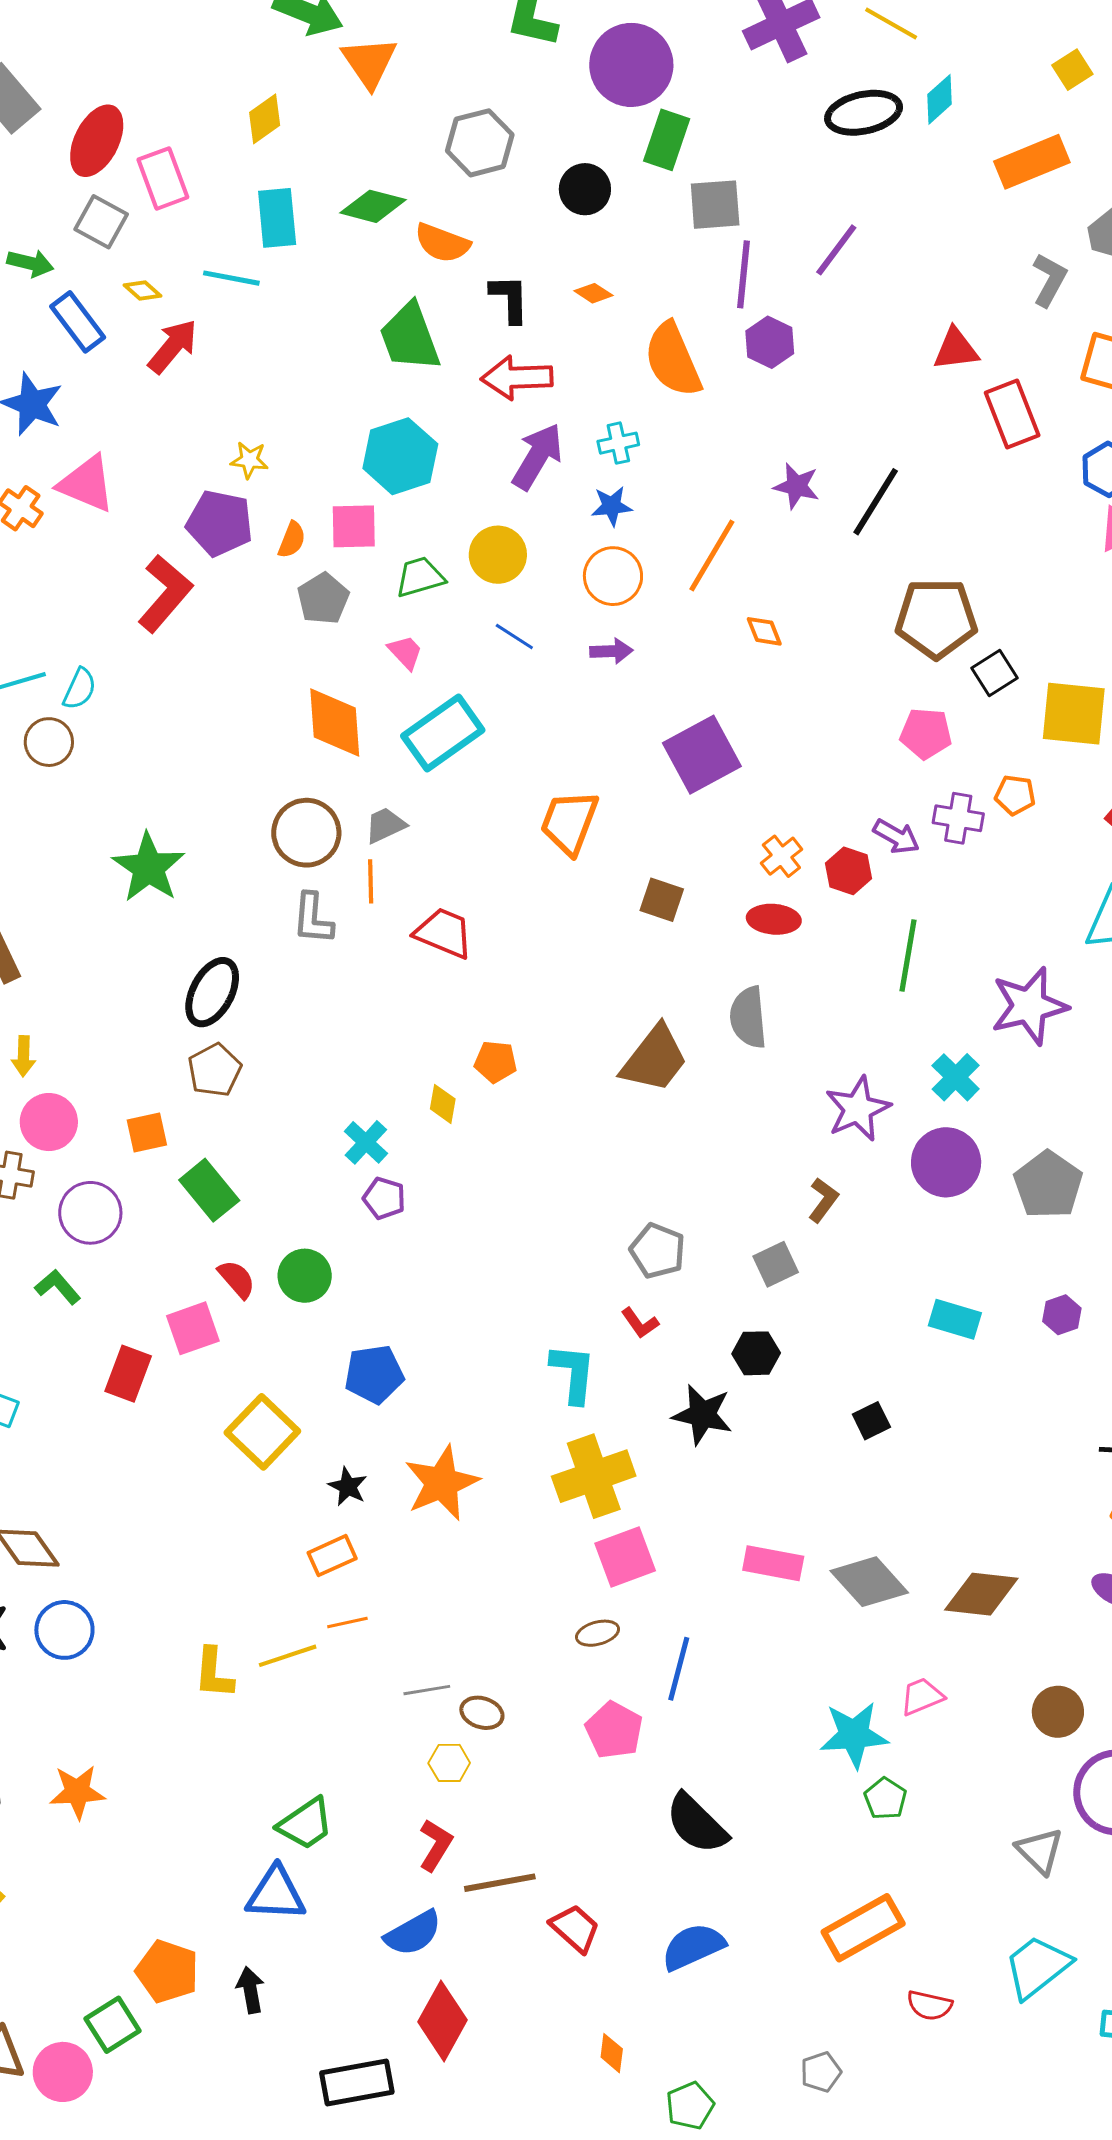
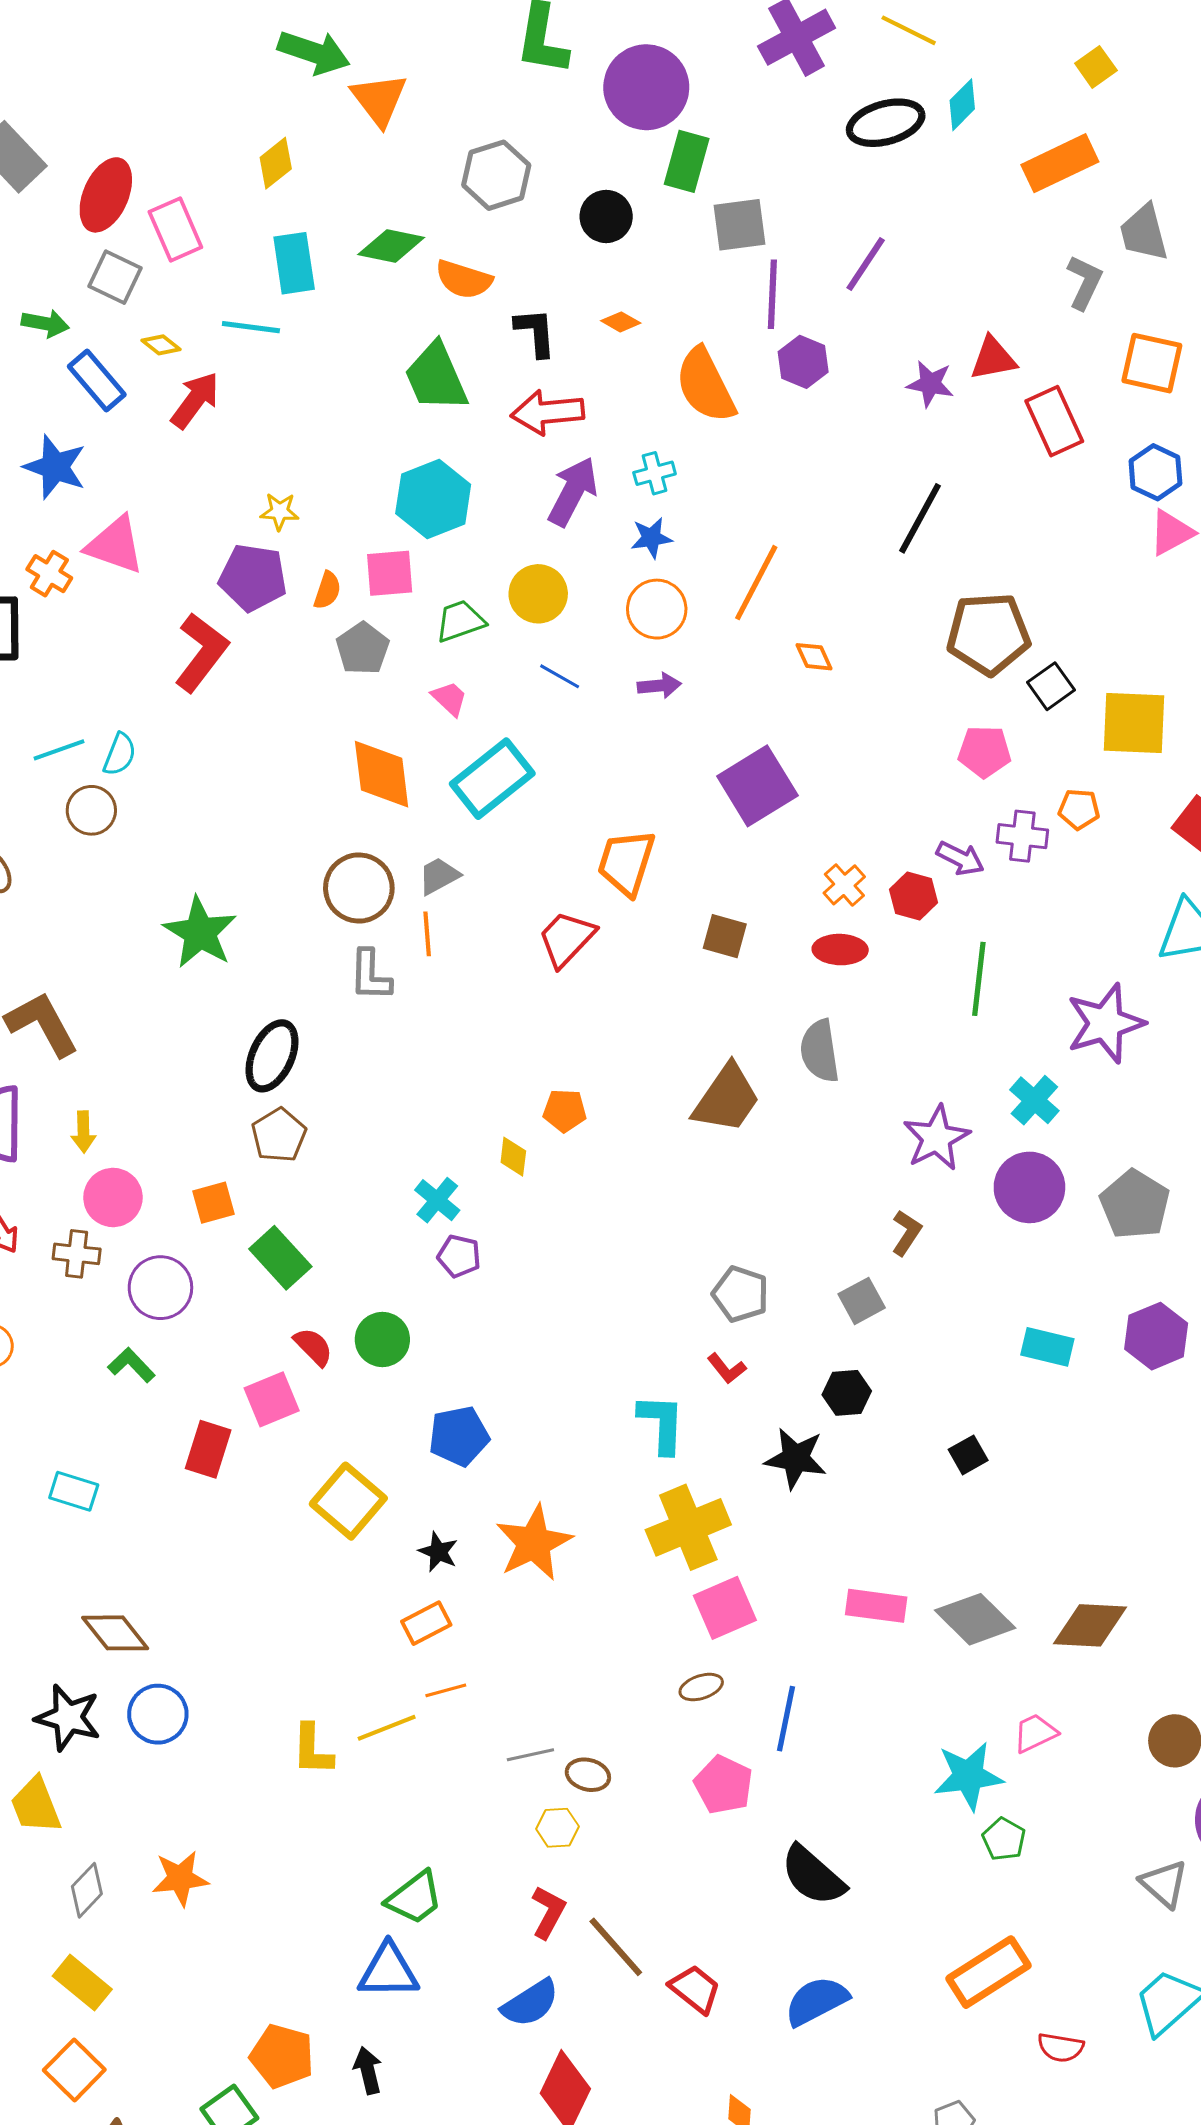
purple star: (797, 486) -> (930, 384), moved
red trapezoid: (444, 933) -> (566, 939), moved, turned -66
purple hexagon: (1062, 1315) -> (1156, 1336), size x1.6
brown line: (500, 1883) -> (616, 1947), turned 62

